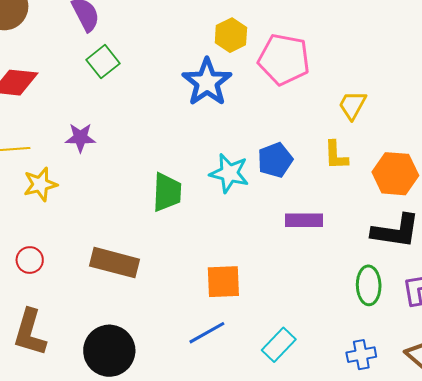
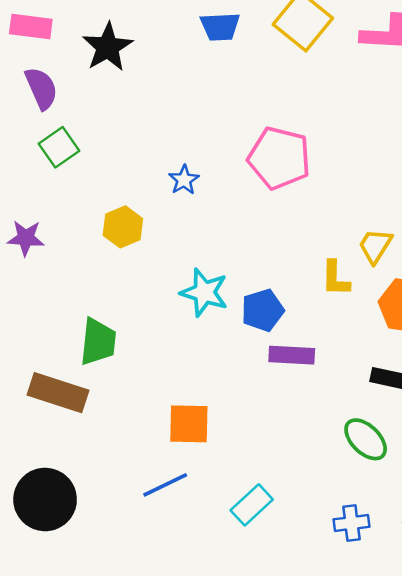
yellow hexagon: (231, 35) -> (123, 227), moved
blue star: (207, 82) -> (184, 180), size x0.5
yellow trapezoid: (352, 105) -> (375, 246), moved
blue pentagon: (275, 160) -> (263, 310), moved
green trapezoid: (167, 192) -> (98, 342), moved
green ellipse: (369, 285) -> (366, 439), turned -48

